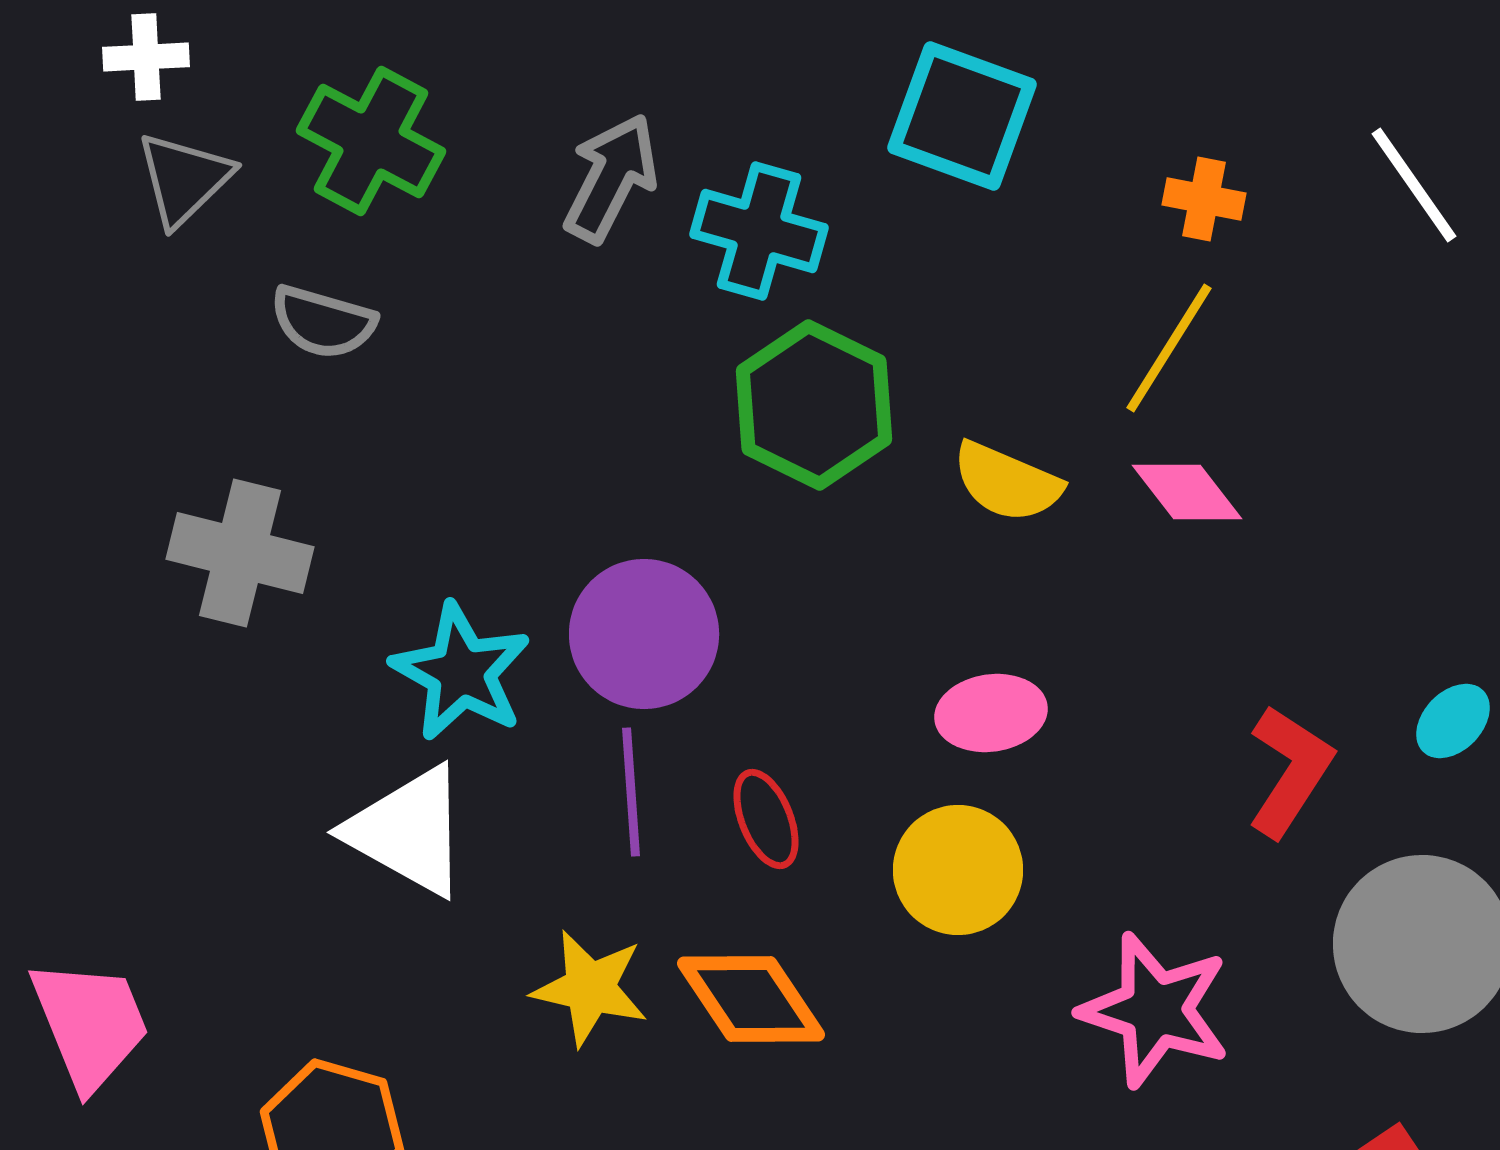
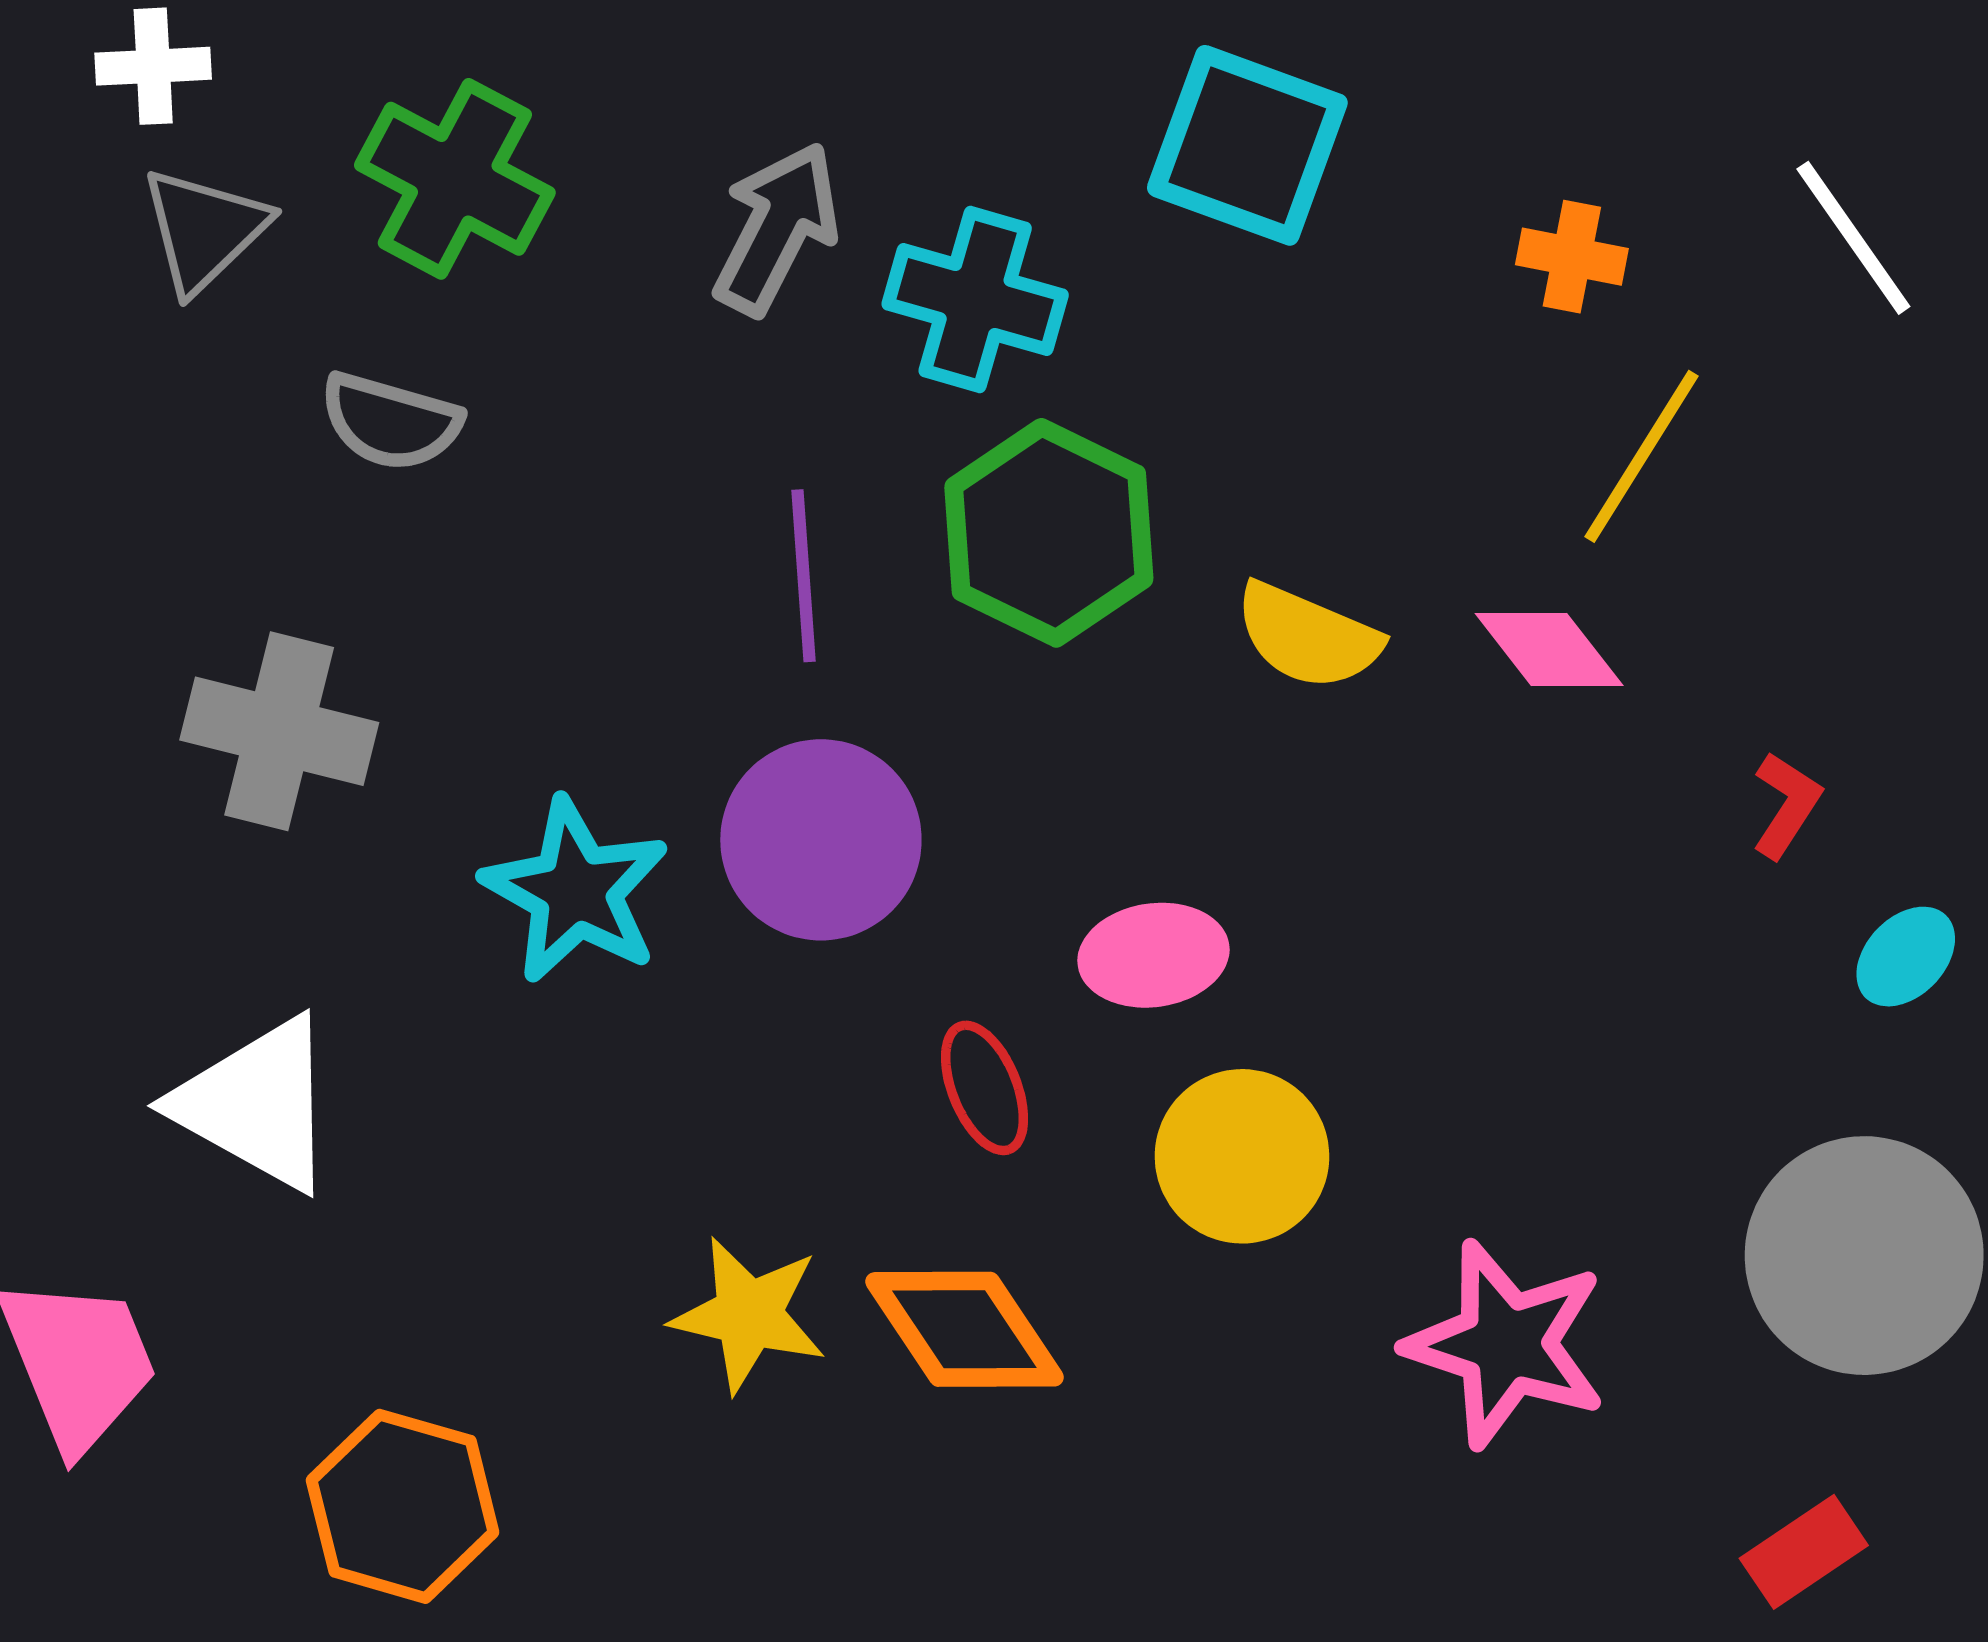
yellow line: (1169, 348) -> (1642, 456), moved
pink ellipse: (991, 713) -> (1153, 955), moved
red L-shape: (1290, 771) -> (1786, 805), moved, size x0.6
purple line: (631, 792) -> (803, 576), moved
white triangle: (408, 831) -> (256, 1104), moved

